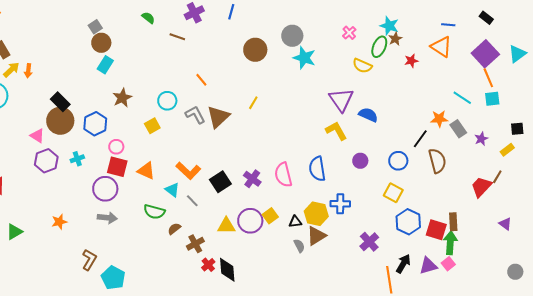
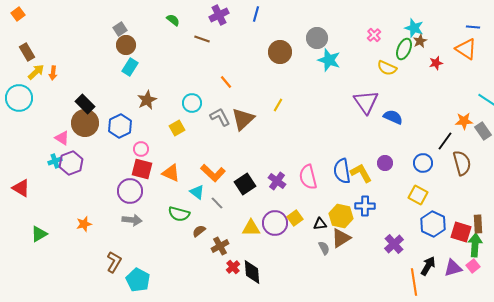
yellow L-shape: (336, 131) -> (361, 173), moved
cyan cross: (77, 159) -> (55, 161), moved

